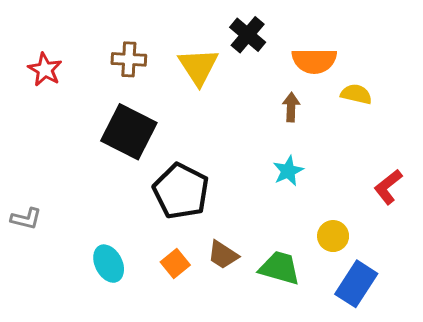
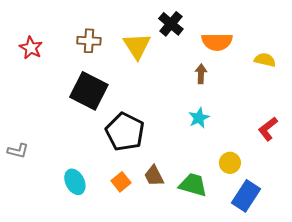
yellow semicircle: (356, 94) -> (265, 60), moved
brown trapezoid: (223, 255) -> (154, 176), turned 30

